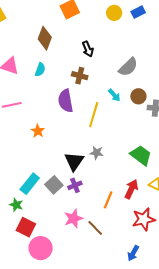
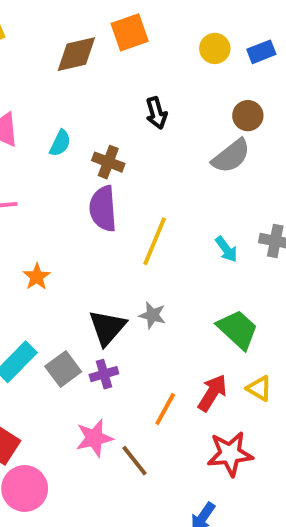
brown diamond: (45, 38) -> (76, 54), moved, turned 50
brown cross: (80, 76) -> (108, 162), moved
cyan arrow: (114, 95) -> (226, 249), moved
brown circle: (138, 96) -> (248, 116), moved
orange star: (38, 131) -> (37, 277), moved

